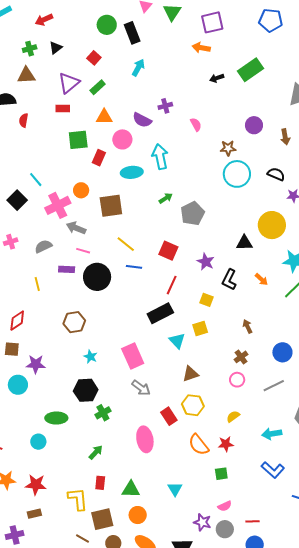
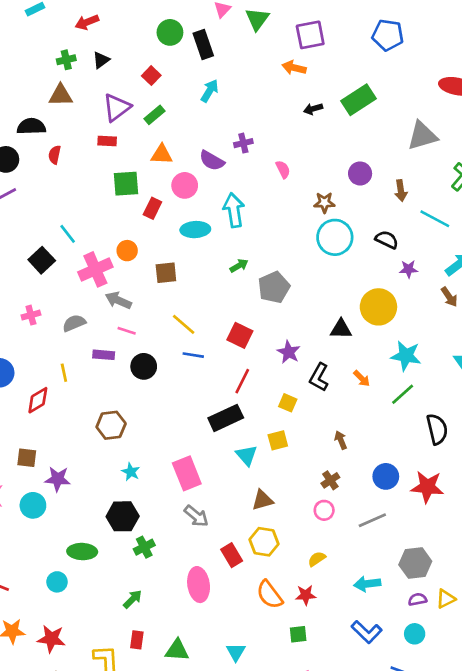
brown square: (111, 206) -> (166, 273), size x0.7
black circle: (97, 277) -> (144, 366), size x0.7
red diamond: (17, 320) -> (38, 400), moved

